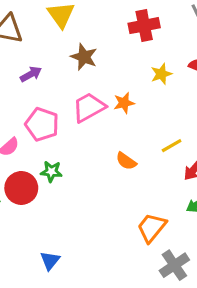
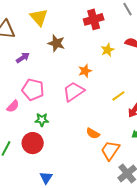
pink trapezoid: (89, 107) -> (73, 92), moved
orange semicircle: (126, 161) -> (93, 133), moved
red circle: (21, 188) -> (33, 143), moved

